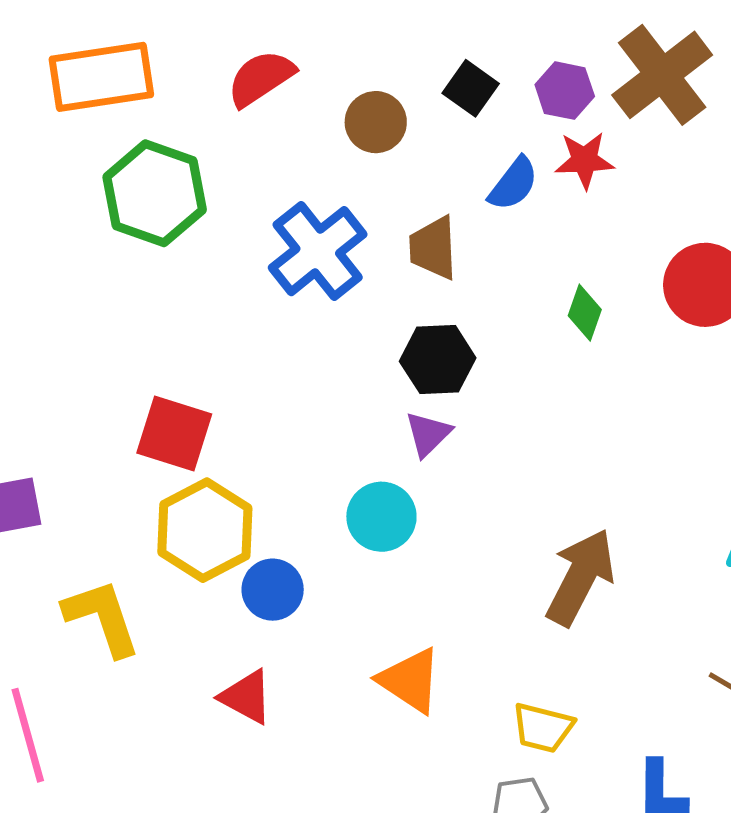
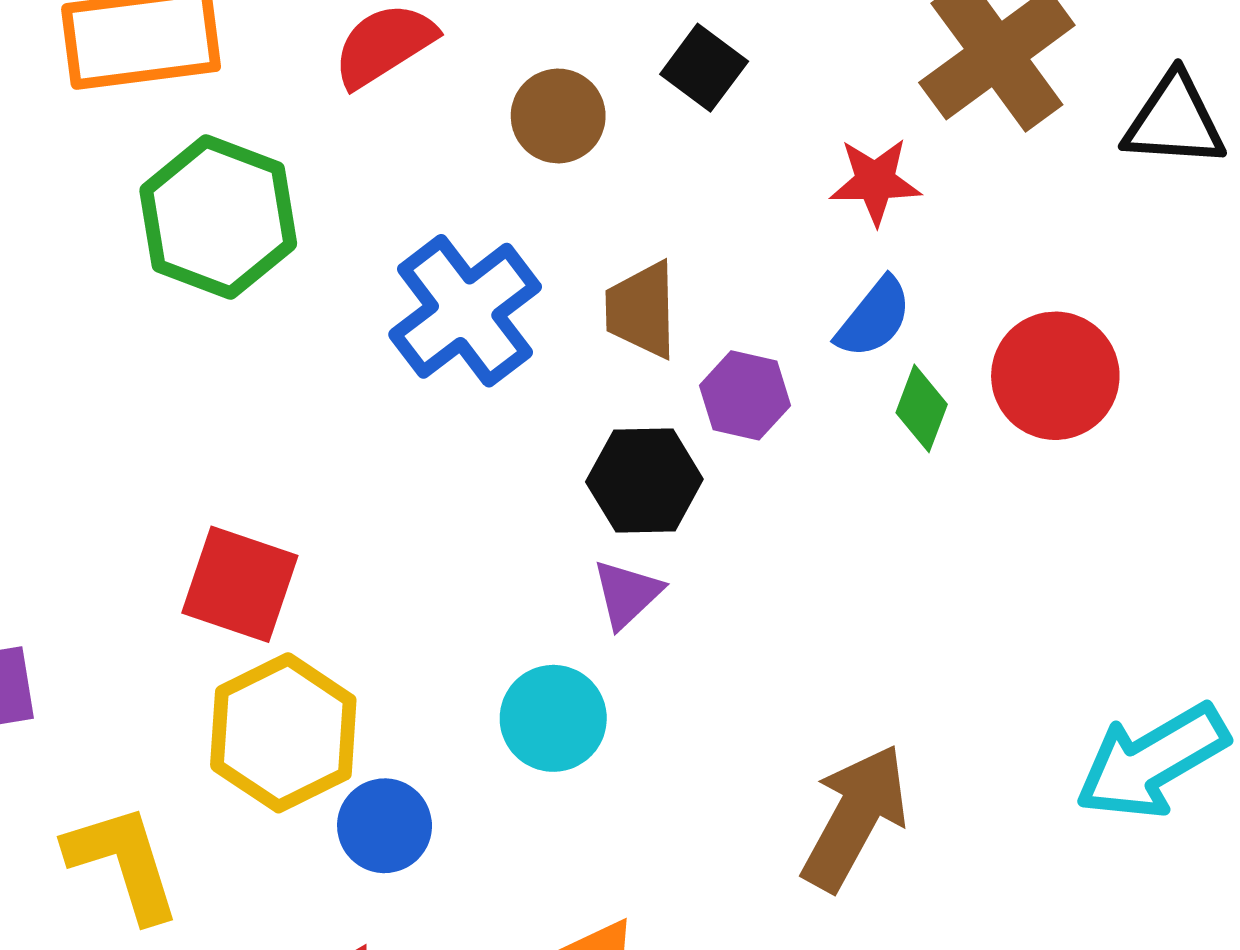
purple hexagon: (565, 91) -> (745, 395), moved
blue semicircle: (513, 184) -> (874, 318), moved
green diamond: (585, 313) -> (922, 408), moved

